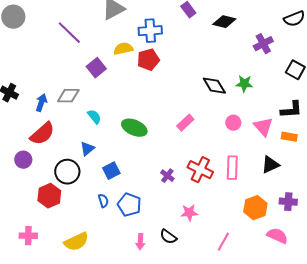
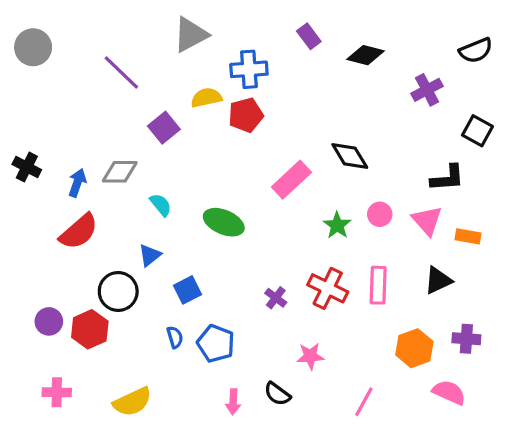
green star: (244, 84) -> (337, 225), moved, turned 30
black L-shape: (291, 110) -> (447, 178), moved
pink rectangle: (185, 123) -> (291, 180), moved, size x1.4
purple circle: (23, 160) -> (49, 321), moved

